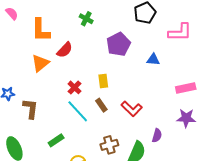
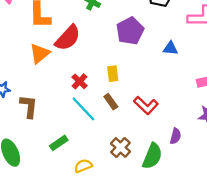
red semicircle: (65, 50) -> (68, 38), size x1.4
brown cross: (109, 145) -> (120, 147), turned -30

